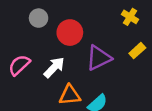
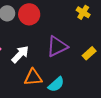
red circle: (70, 33) -> (29, 14), moved
yellow rectangle: (137, 51) -> (89, 53), moved

